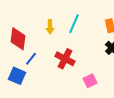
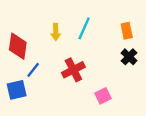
red cross: (65, 59) -> (73, 70), turned 36
blue square: (17, 76) -> (17, 90), turned -36

